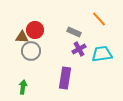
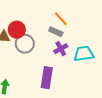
orange line: (99, 19) -> (61, 19), moved
gray circle: (31, 51) -> (25, 44), moved

